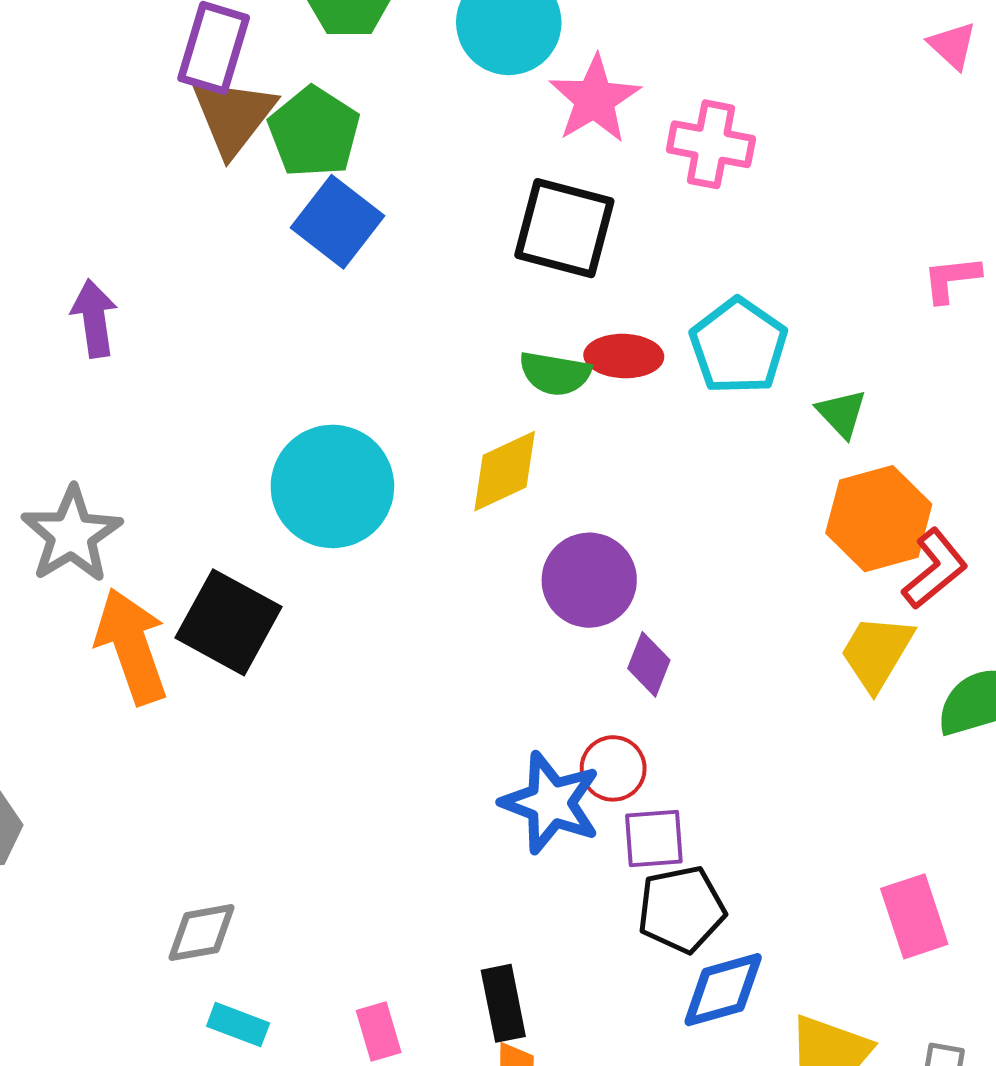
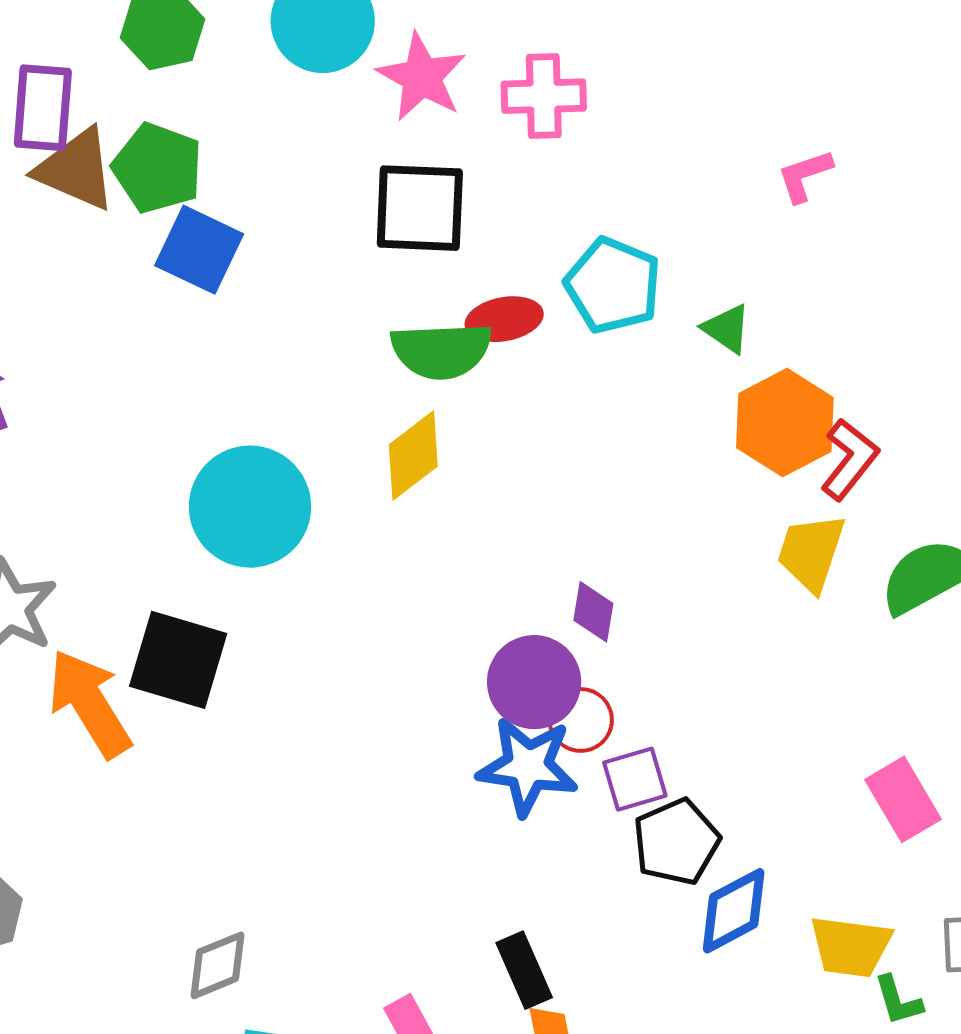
brown triangle: (233, 116) -> (76, 169), turned -32
green semicircle: (555, 374) -> (441, 351), size x1.4
purple circle: (589, 580) -> (534, 682), moved

